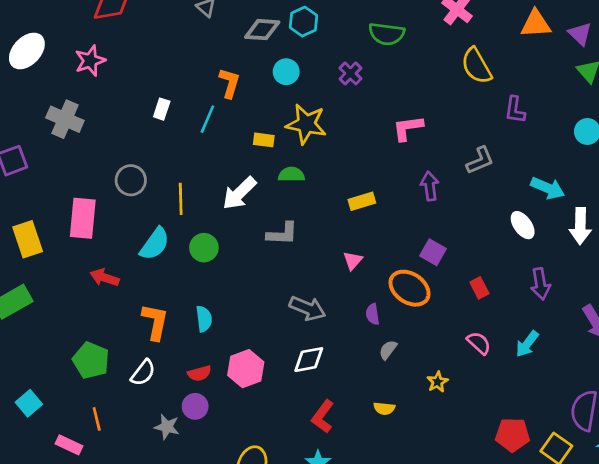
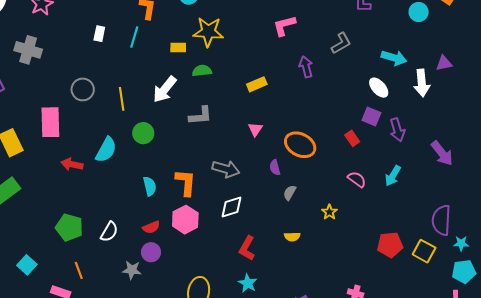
cyan semicircle: (155, 244) -> (106, 150), moved
purple square: (433, 252) -> (371, 117), moved
orange L-shape: (155, 322) -> (186, 183), moved

